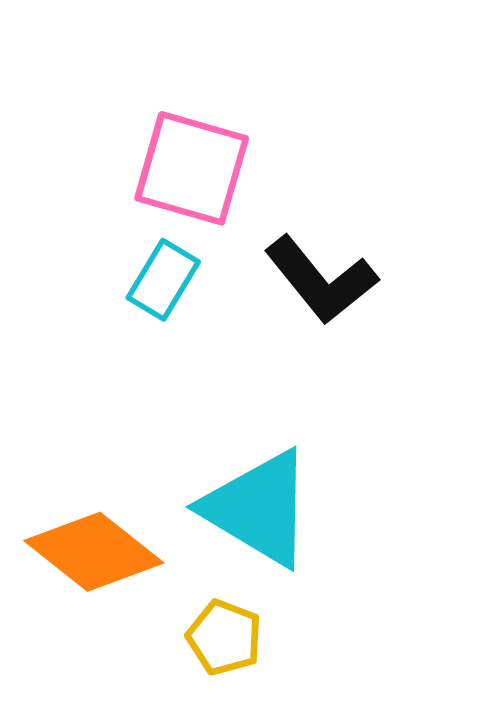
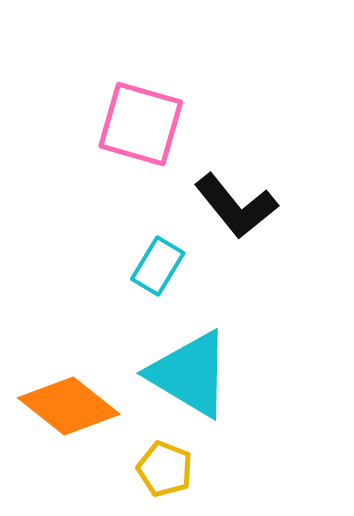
cyan rectangle: (163, 280) -> (158, 266), moved

